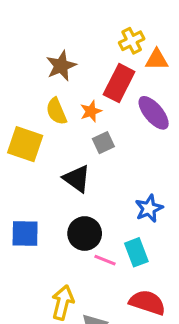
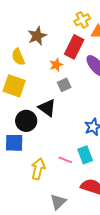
yellow semicircle: (56, 111) -> (18, 57), moved
black circle: (85, 234) -> (26, 121), moved
yellow arrow: (63, 302) -> (38, 169), moved

